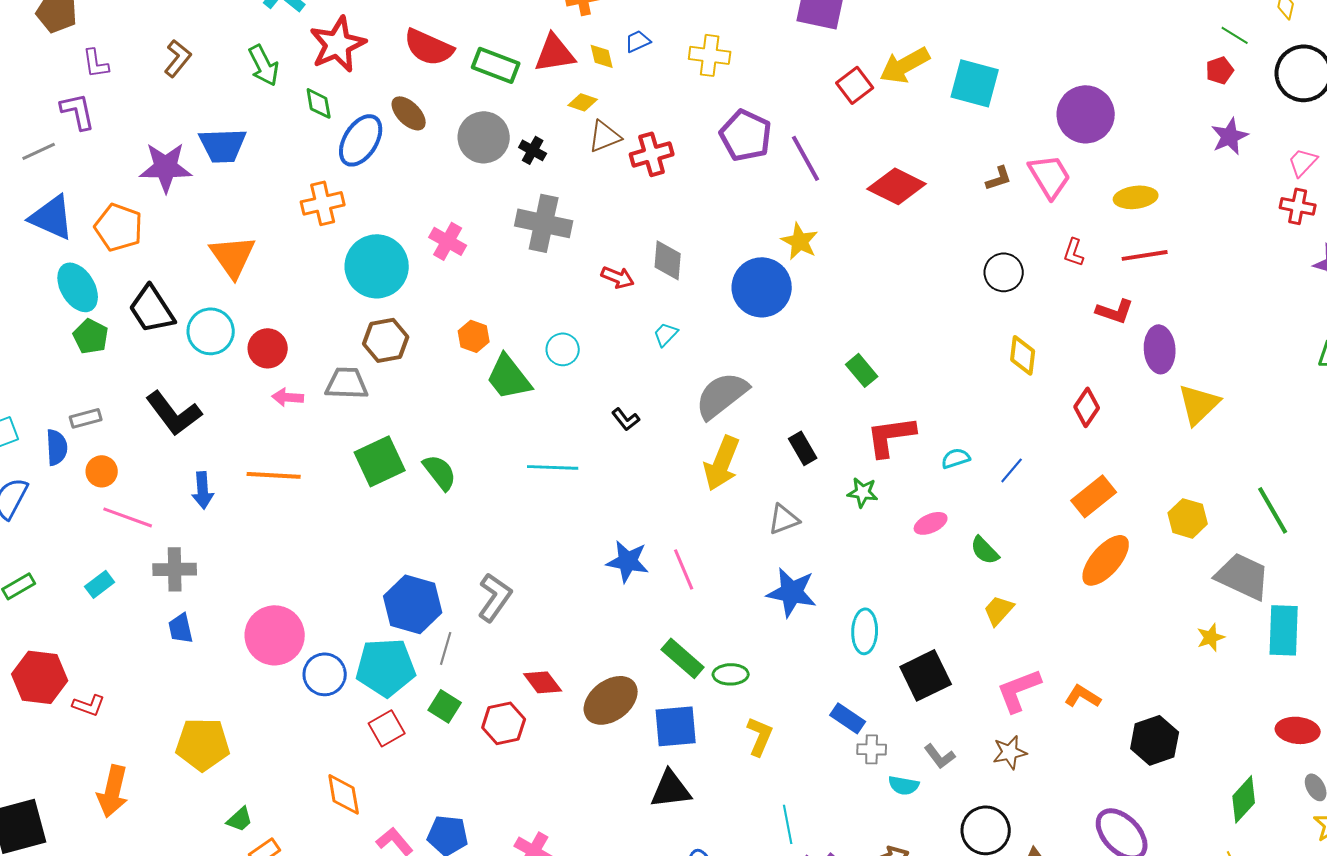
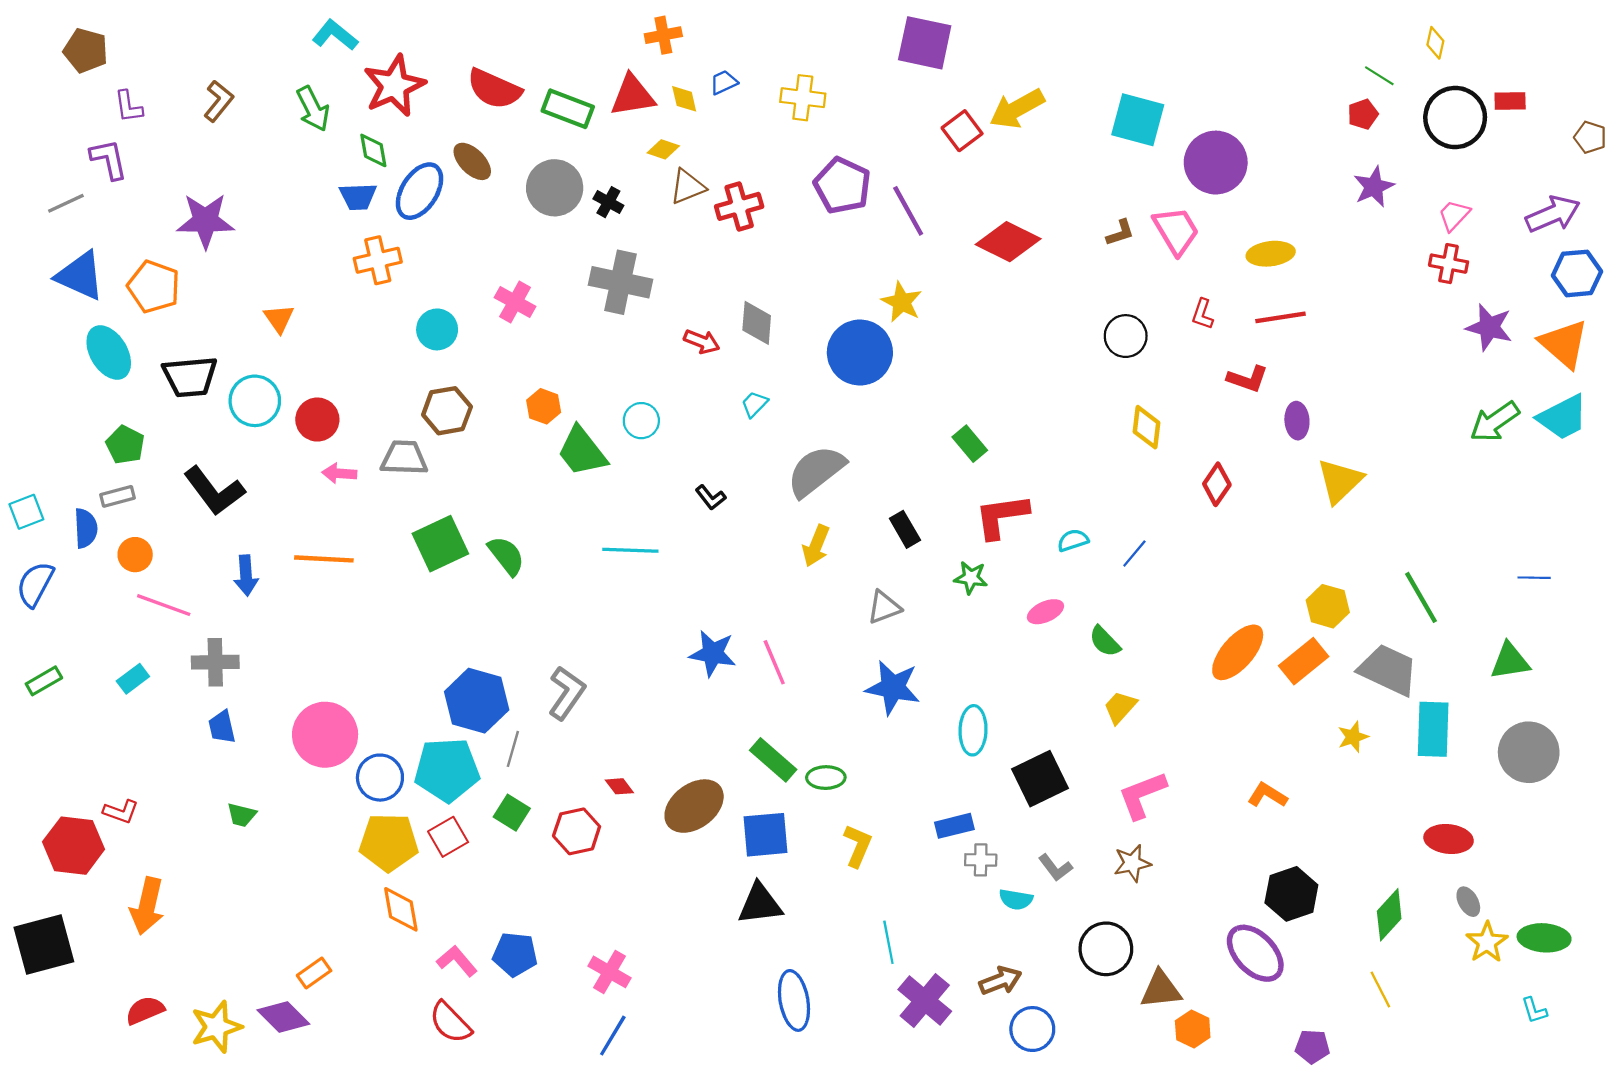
cyan square: (975, 83) -> (1138, 120), moved
blue trapezoid: (223, 145) -> (358, 197), moved, size x0.7
orange triangle: (233, 256) -> (279, 318), size x0.6
cyan circle: (377, 266) -> (437, 329), size x0.6
black trapezoid: (152, 309) -> (190, 377), turned -62
green pentagon: (91, 336) -> (125, 445), moved
purple ellipse: (1160, 349) -> (1297, 421), size x0.7
yellow arrow: (722, 463) -> (816, 546), size x0.7
orange rectangle: (1094, 496) -> (1304, 661), moved
red hexagon: (40, 677) -> (74, 846), moved
red diamond: (543, 682) -> (619, 786), size x0.7
orange L-shape: (1083, 696) -> (1267, 795), moved
blue rectangle: (848, 718) -> (954, 826), turned -48
black hexagon: (1155, 740) -> (1291, 894), moved
yellow pentagon: (203, 744) -> (389, 842), moved
green trapezoid: (240, 819) -> (242, 815), moved, turned 56

